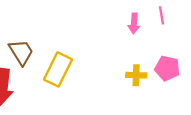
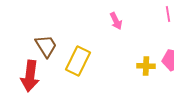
pink arrow: (134, 23) -> (116, 21), moved, turned -30

